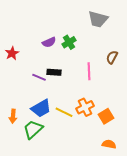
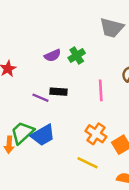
orange cross: (85, 107) -> (96, 134), turned -30
yellow line: (64, 112) -> (87, 163), moved
green trapezoid: (33, 129) -> (22, 133), moved

